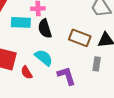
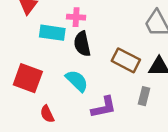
red semicircle: (27, 72) -> (47, 114), moved
purple L-shape: (66, 76) -> (104, 107), turned 90

